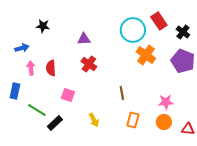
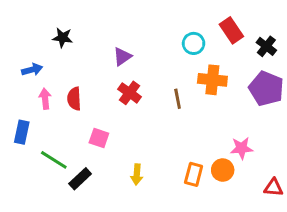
cyan circle: (133, 30) -> (194, 43), size x0.6
purple triangle: (84, 39) -> (122, 57), turned -32
orange cross: (146, 55) -> (212, 80), turned -30
brown line: (122, 93) -> (178, 99), moved
yellow arrow: (94, 120) -> (137, 174), turned 32
orange circle: (164, 122) -> (223, 170), moved

